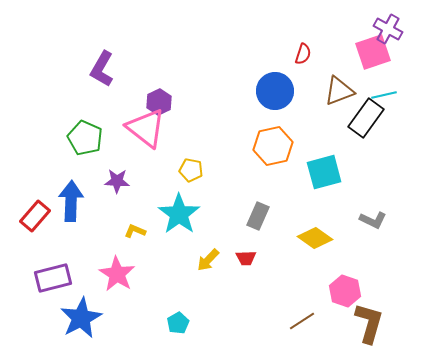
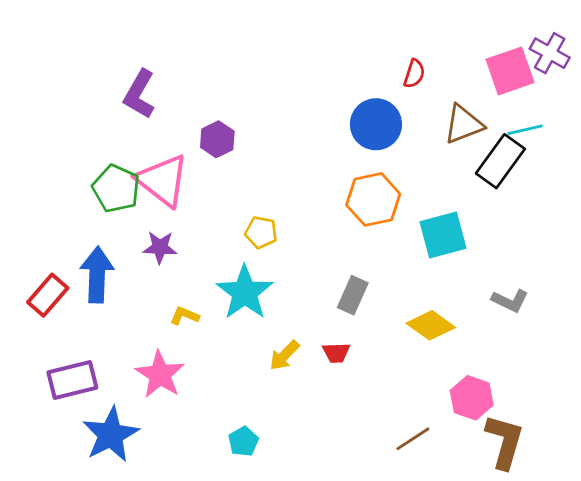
purple cross: (388, 29) -> (550, 53), moved
pink triangle: (146, 128) -> (163, 180), moved

